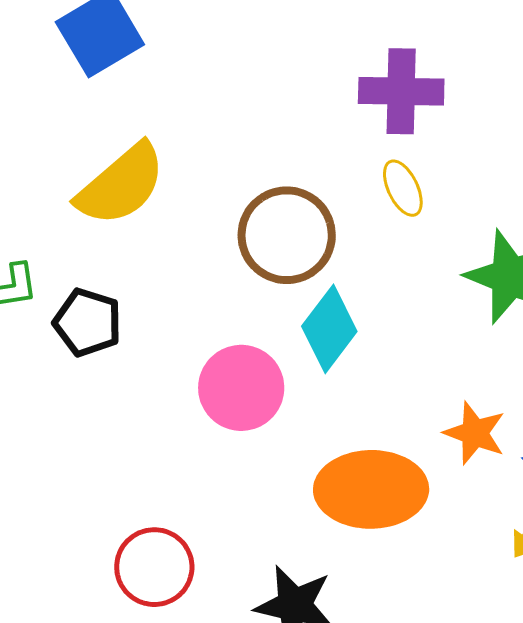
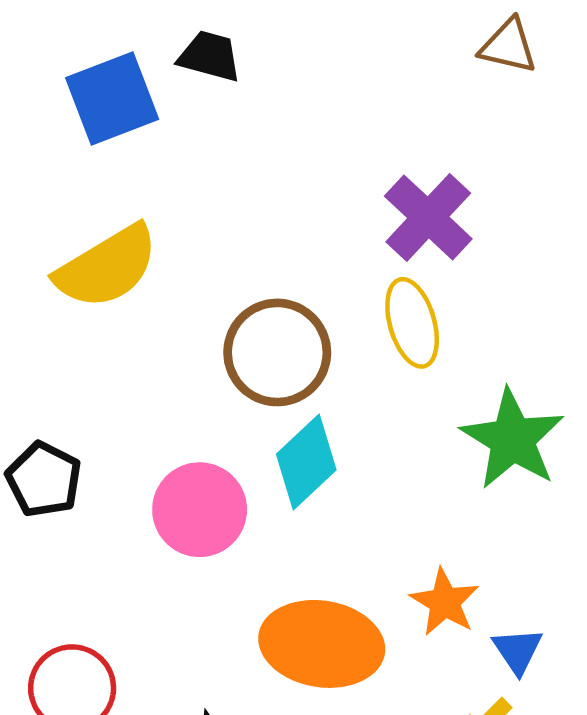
purple cross: (401, 91) -> (428, 217), turned 32
yellow ellipse: (403, 188) -> (412, 323), size x1.4
black pentagon: (88, 322) -> (44, 479), moved

